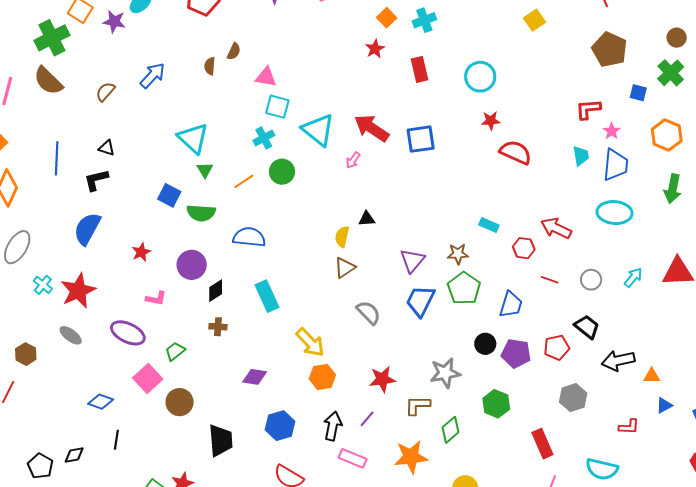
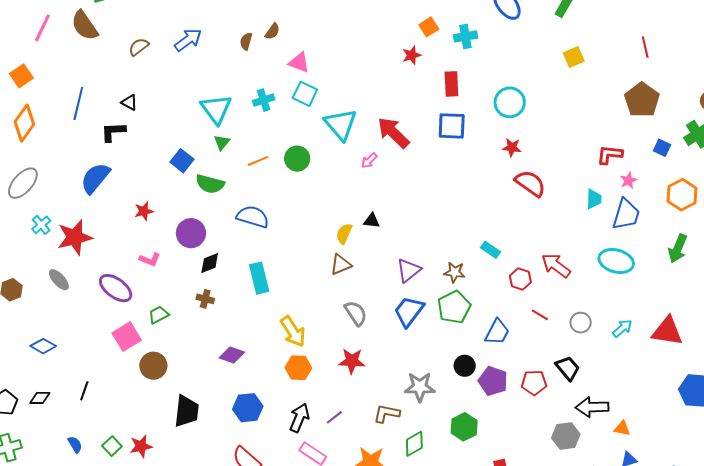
cyan cross: (264, 138) -> (264, 100), moved
blue square: (421, 139) -> (452, 126), moved
red star: (382, 379) -> (352, 361), moved
gray hexagon: (573, 398) -> (566, 436), moved
blue diamond: (101, 402) -> (43, 346), moved

